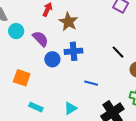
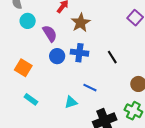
black line: (118, 52) -> (112, 57), moved
cyan triangle: (70, 108) -> (71, 102), moved

